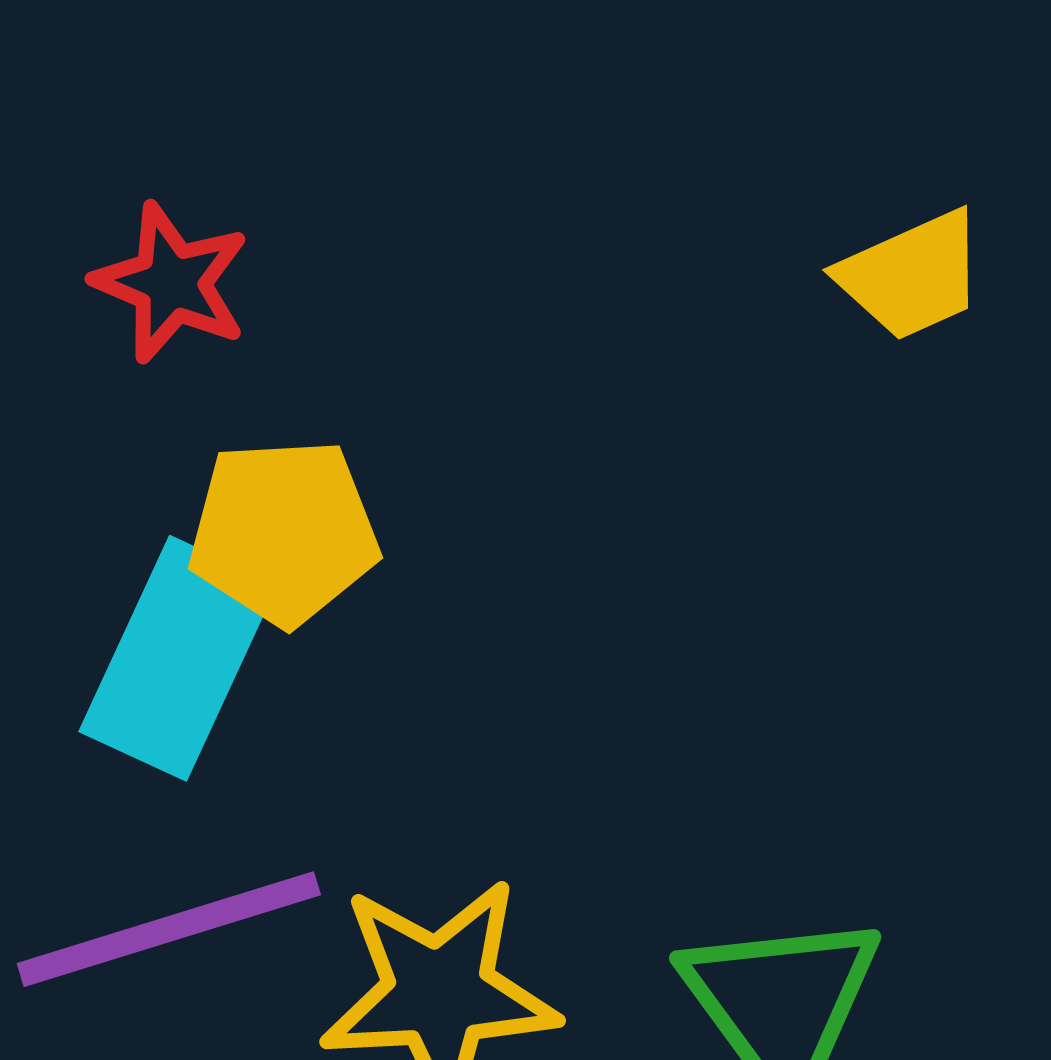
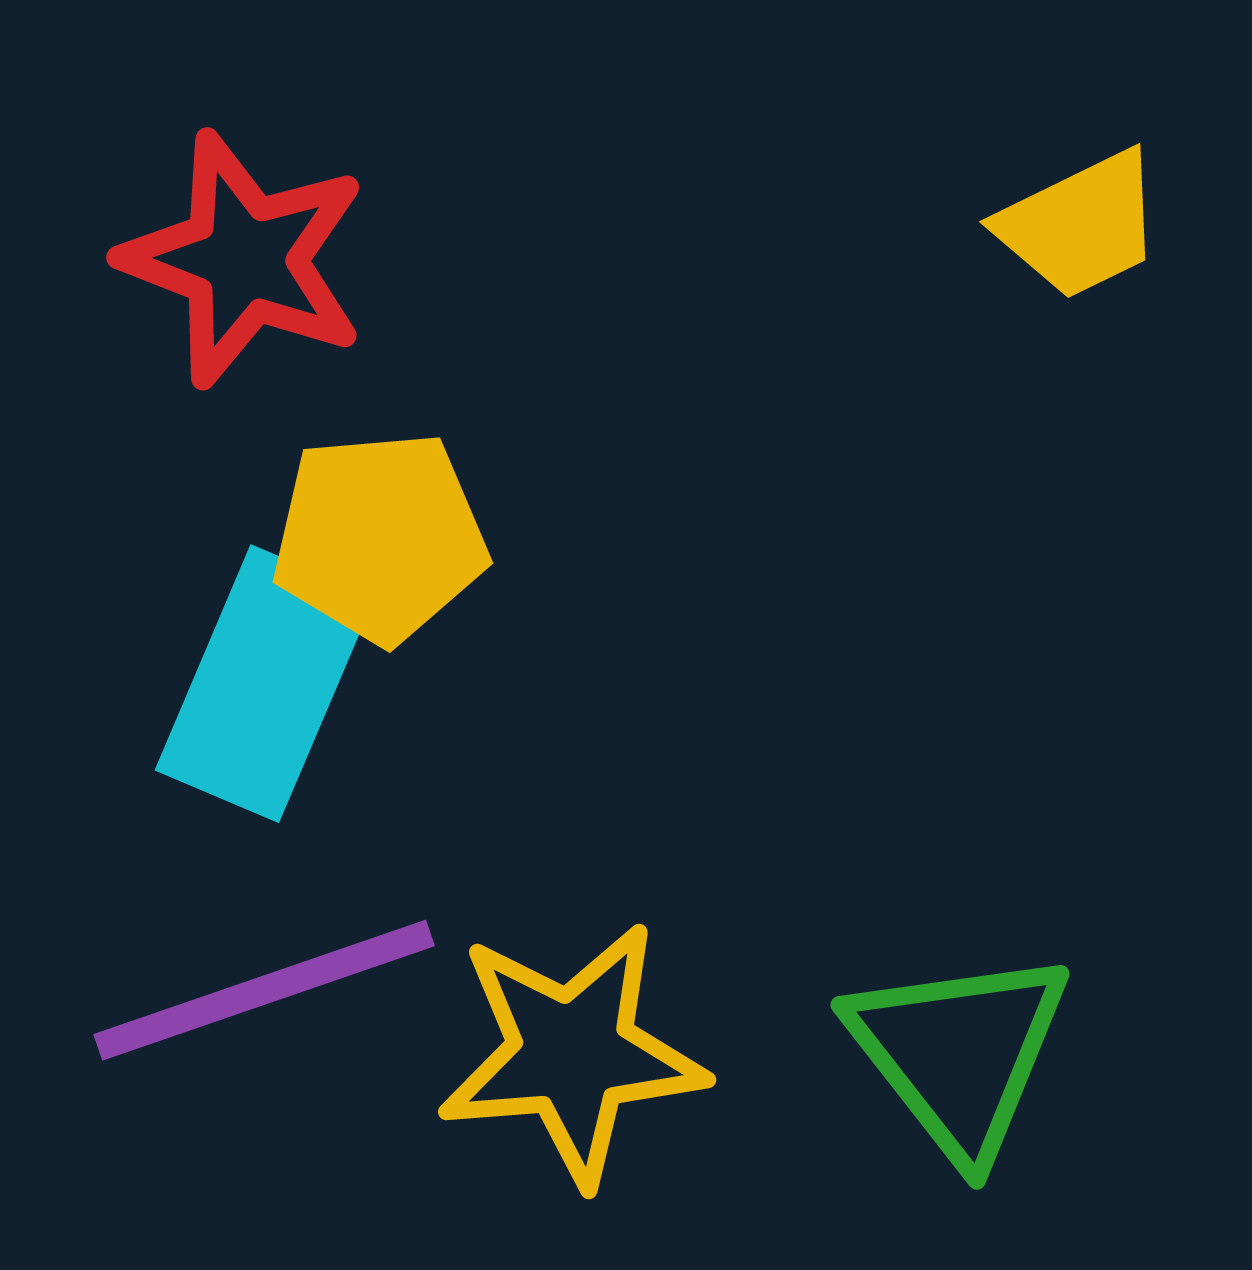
red star: (171, 283) -> (244, 260), size x1.4

